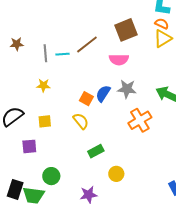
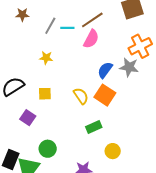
gray line: (45, 53) -> (50, 26), turned 30
pink semicircle: (119, 59) -> (91, 39), moved, turned -66
orange square: (86, 99) -> (105, 95), moved, size x1.5
orange cross: (140, 120) -> (140, 46), moved
purple square: (29, 146) -> (28, 118), turned 35

